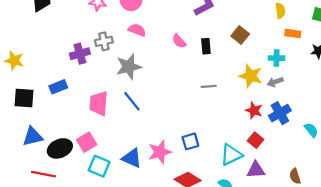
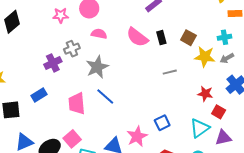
brown square: (240, 35) -> (188, 38), moved
pink semicircle: (179, 41) -> (137, 37), size x1.6
red star: (254, 110) -> (205, 94), moved

